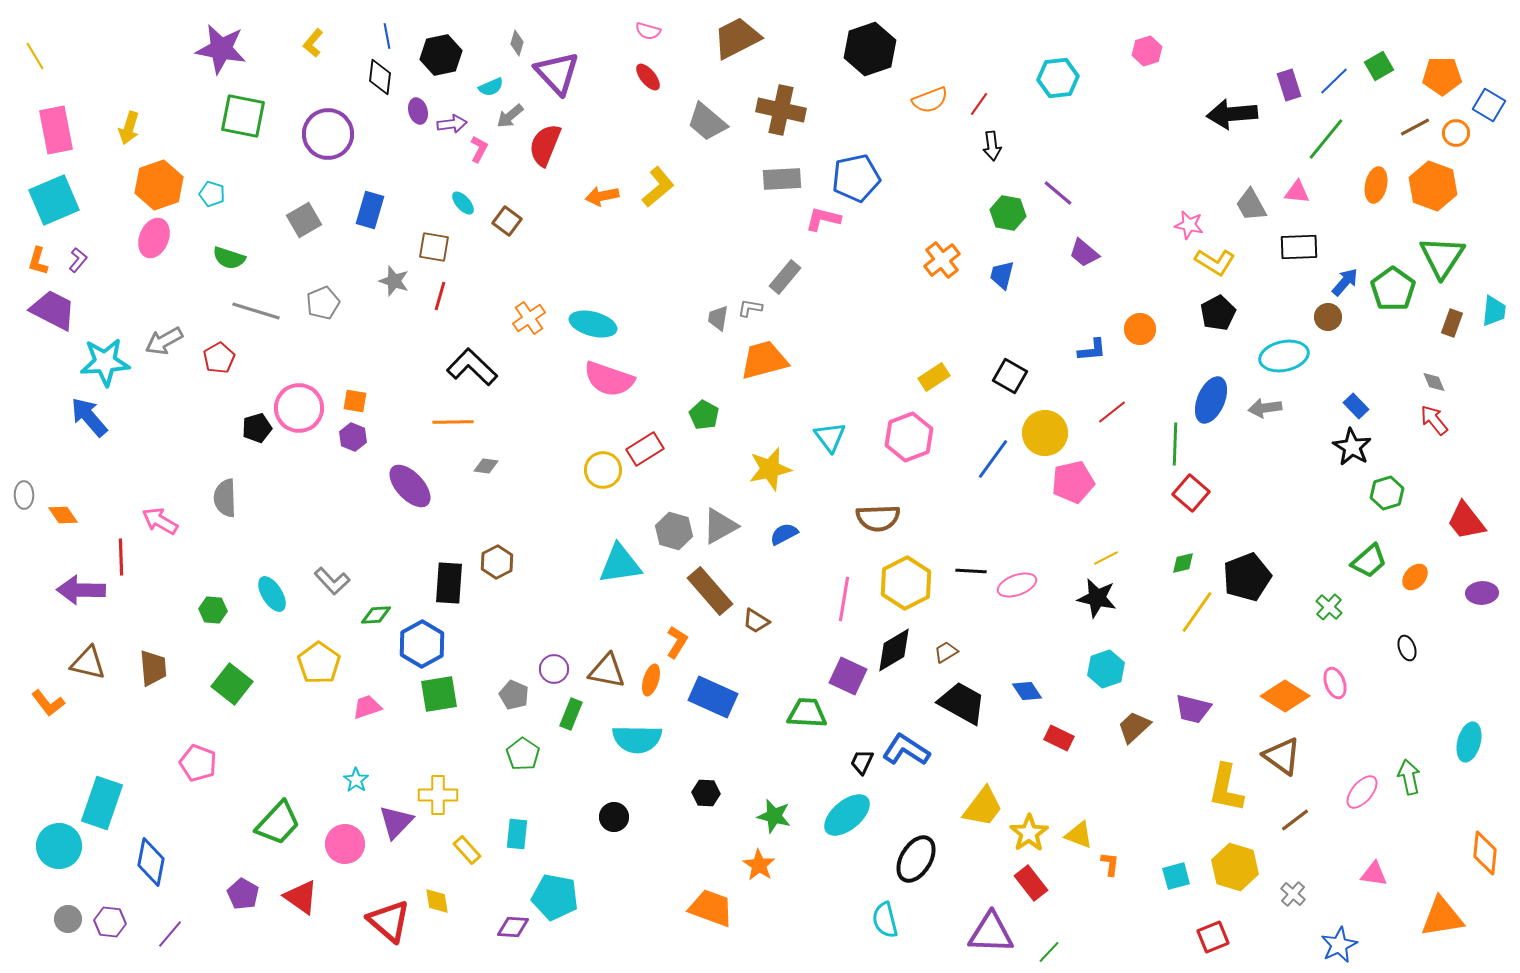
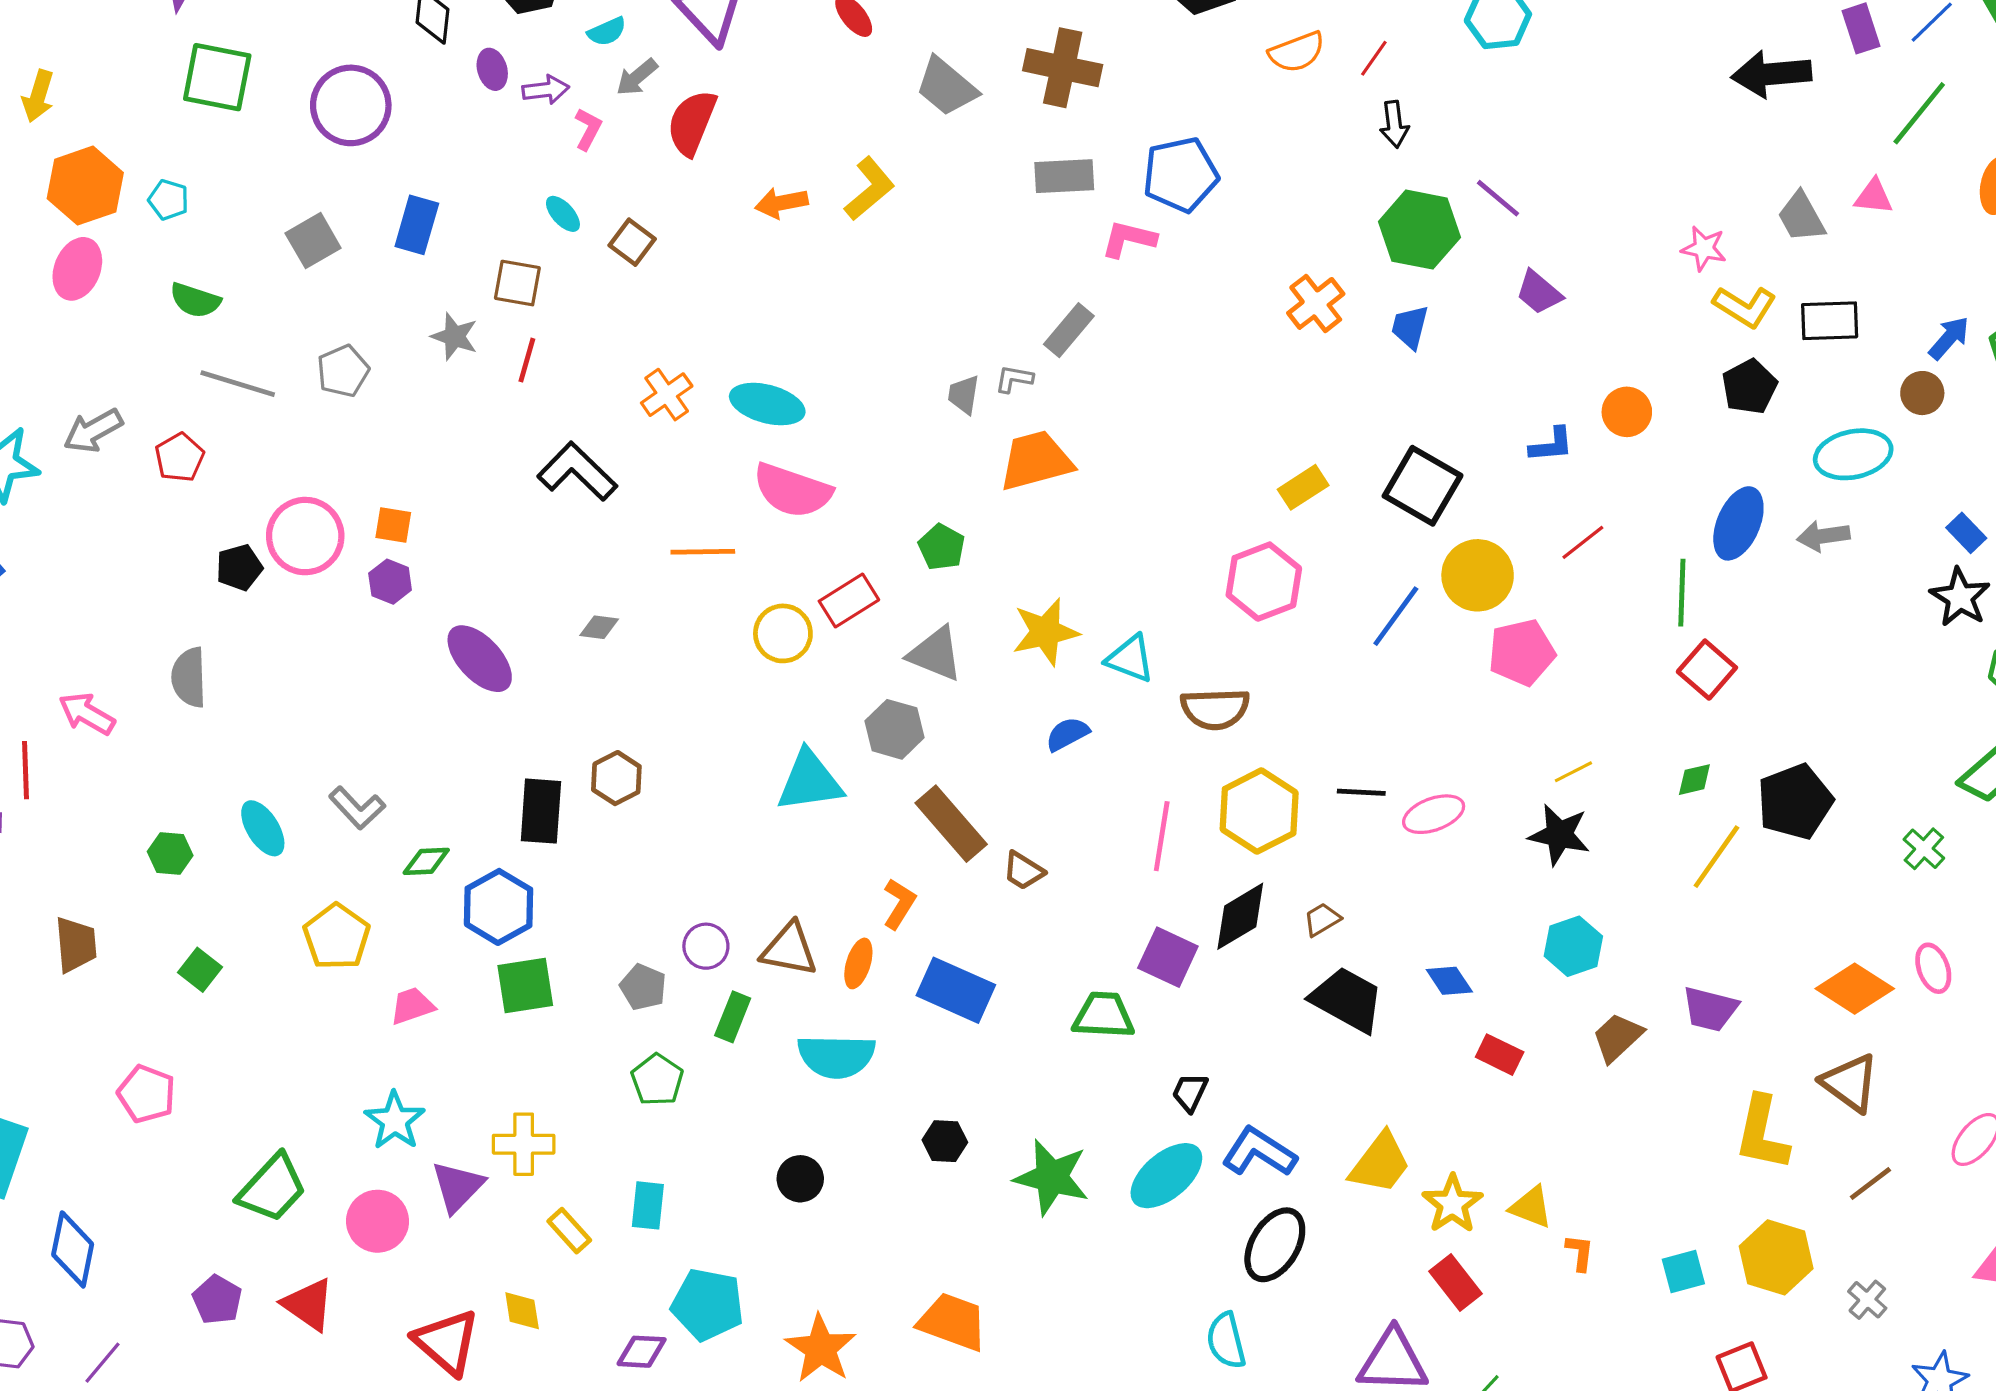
green hexagon: (1008, 213) -> (1419, 230), size x1.4
black rectangle: (1299, 247) -> (1830, 321), moved
black square: (1010, 376) -> (1423, 486), size x1.4
orange line: (453, 422) -> (703, 552), moved
cyan triangle: (830, 437) -> (1130, 659), moved, turned -32
gray triangle: (720, 526) -> (935, 654), moved, turned 51
green square: (232, 684) -> (200, 970), size x0.7
blue L-shape: (906, 750) -> (1259, 1152), moved
cyan star: (356, 780) -> (395, 1121), size x1.5
green star: (774, 816) -> (1052, 1177), size x1.4
orange star: (759, 865) -> (821, 1348), moved, size x1.4

